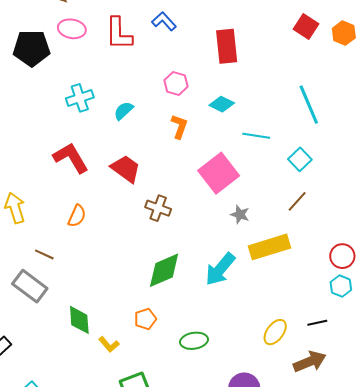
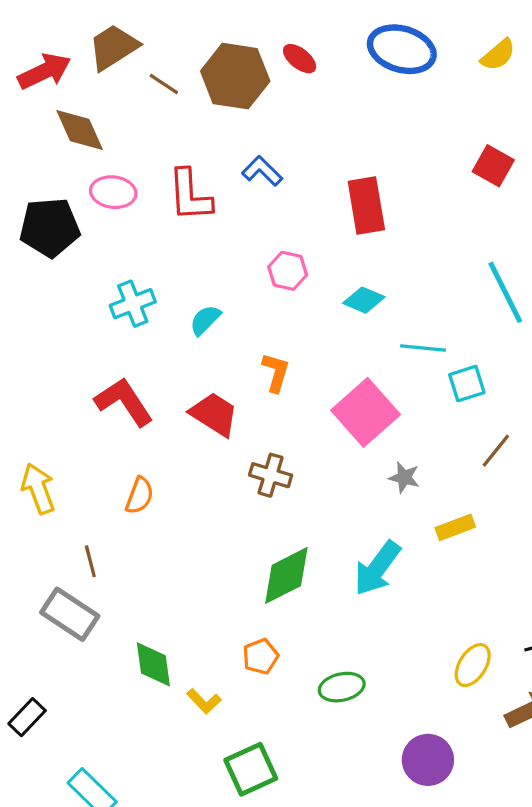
orange L-shape: (179, 127) -> (276, 372), moved
cyan square: (300, 159) -> (467, 384), moved, turned 30
yellow rectangle: (269, 247) -> (455, 527), size x0.6
brown line: (44, 254) -> (90, 561), turned 54

